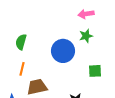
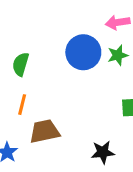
blue circle: (63, 51) -> (83, 52), moved

